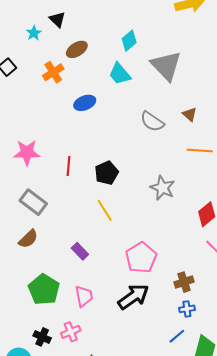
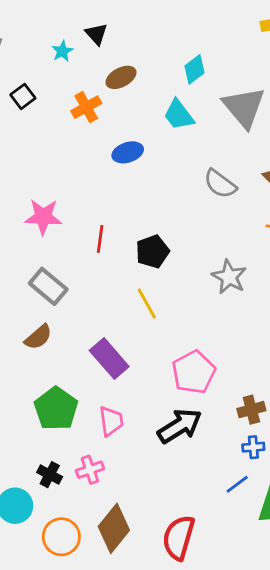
purple rectangle: (80, 251) -> (109, 358), size x1.6

